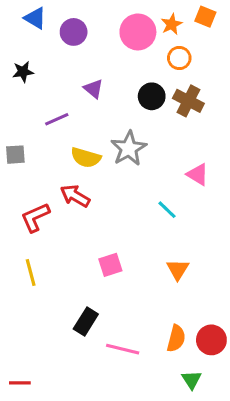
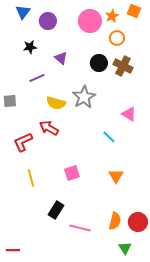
blue triangle: (35, 18) -> (23, 12), turned 35
black star: (23, 72) -> (30, 47), moved
yellow line: (31, 273) -> (31, 178), moved

